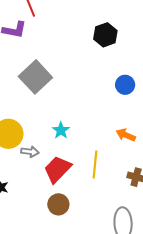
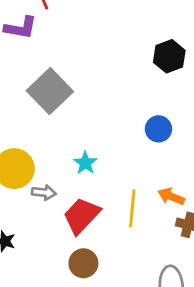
black hexagon: (105, 35) -> (169, 56), moved
blue circle: (125, 85) -> (158, 129), moved
orange arrow: (126, 135) -> (171, 196), moved

